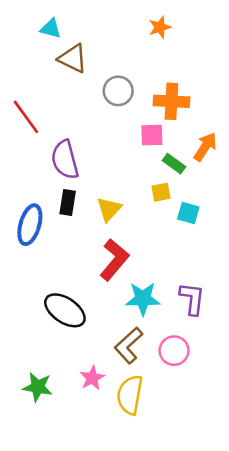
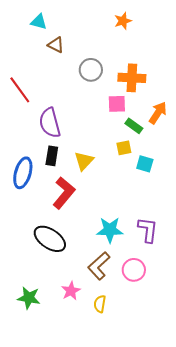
brown triangle: (73, 58) -> (56, 45), size x0.7
red L-shape: (114, 260) -> (64, 193), moved
yellow semicircle: (130, 395) -> (100, 304), size x0.6

